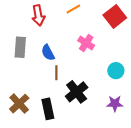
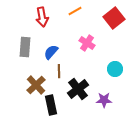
blue semicircle: (48, 53) -> (51, 52), turned 70
brown cross: (19, 104) -> (36, 85), moved
purple star: (115, 104) -> (104, 100), moved

